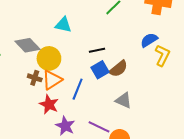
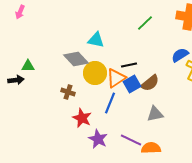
gray diamond: (28, 45) -> (76, 59), moved
yellow circle: (49, 58) -> (95, 73), moved
orange triangle: (52, 80) -> (116, 78), moved
gray triangle: (124, 100) -> (155, 114), turned -36

